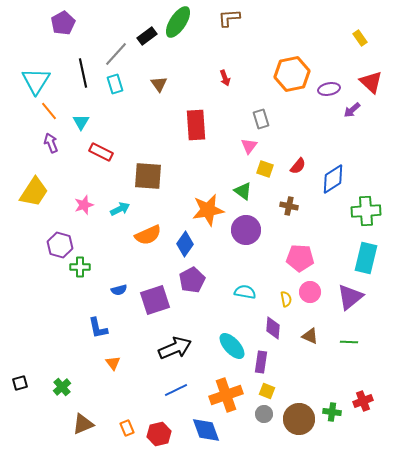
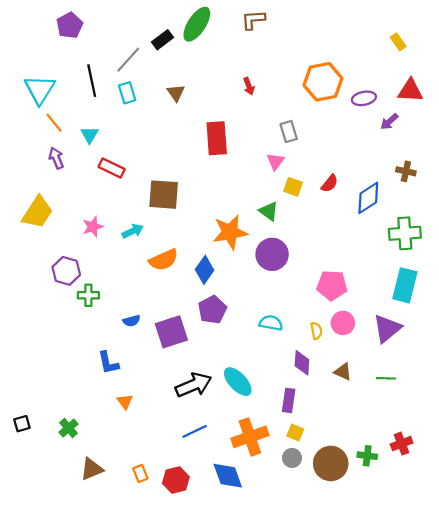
red triangle: (371, 82) -> (410, 91), turned -40
brown cross: (289, 206) -> (406, 171), moved
cyan ellipse: (232, 346) -> (238, 382), moved

